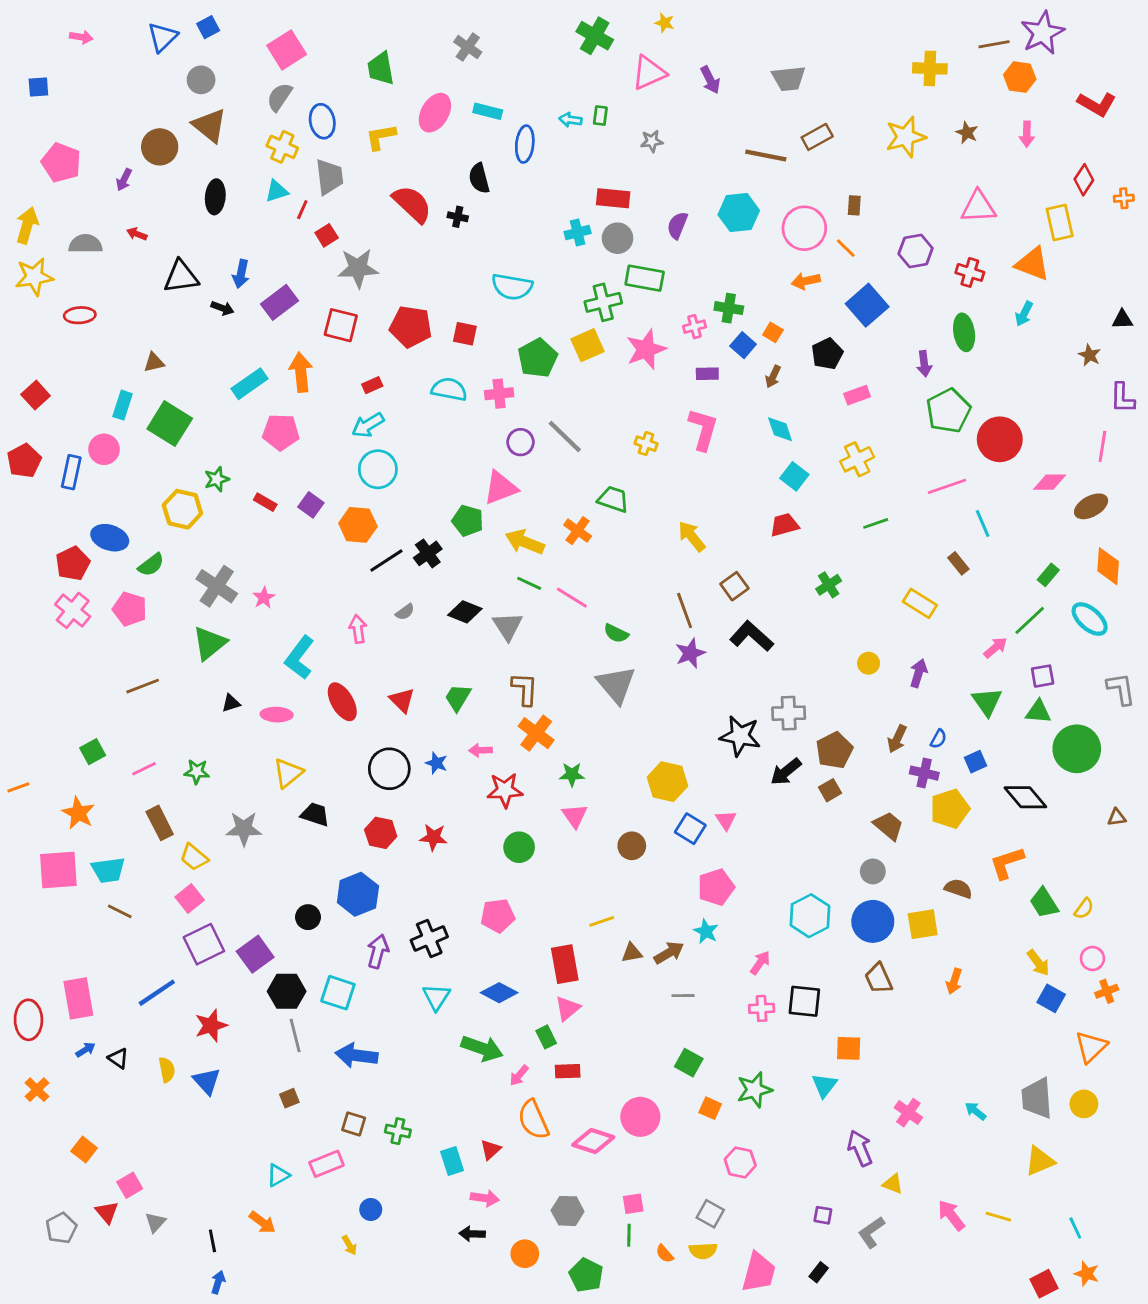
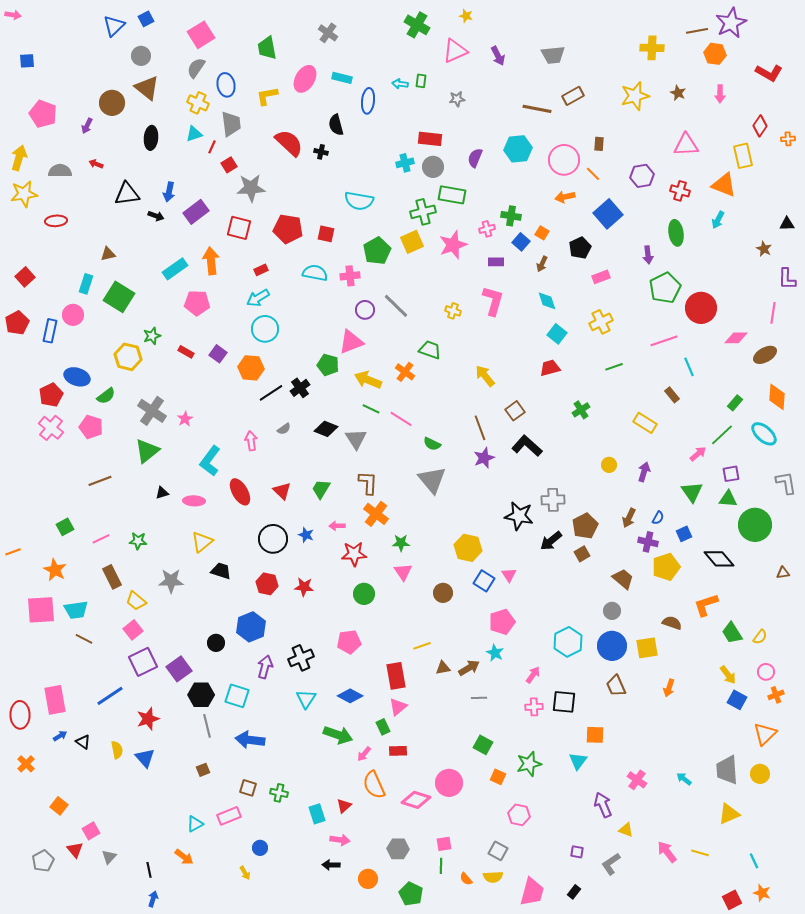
pink arrow: (81, 37) -> (13, 15), moved

